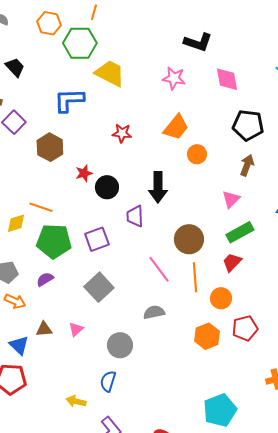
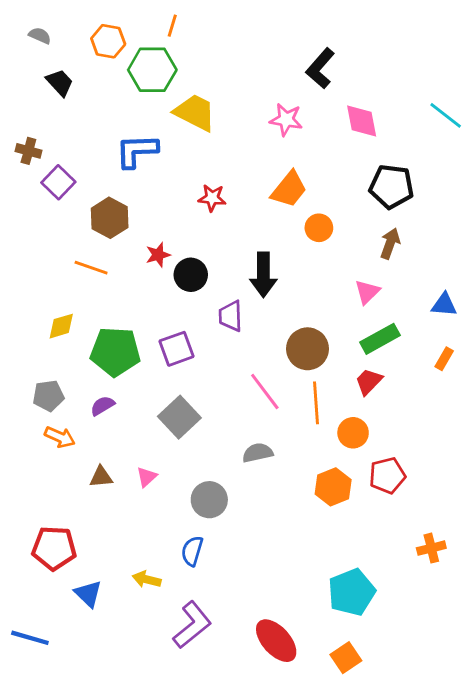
black L-shape: (198, 42) -> (320, 68), turned 112
black trapezoid: (15, 67) -> (60, 83), moved
orange line: (41, 207) -> (91, 268), moved
blue triangle: (19, 345) -> (88, 594), moved

